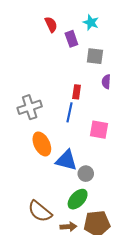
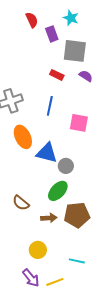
gray square: (95, 56) -> (75, 51), size x1.4
purple semicircle: (106, 82) -> (86, 76), turned 120
red rectangle: (77, 92) -> (57, 75), moved, turned -72
brown semicircle: (40, 211) -> (21, 203), size x0.7

